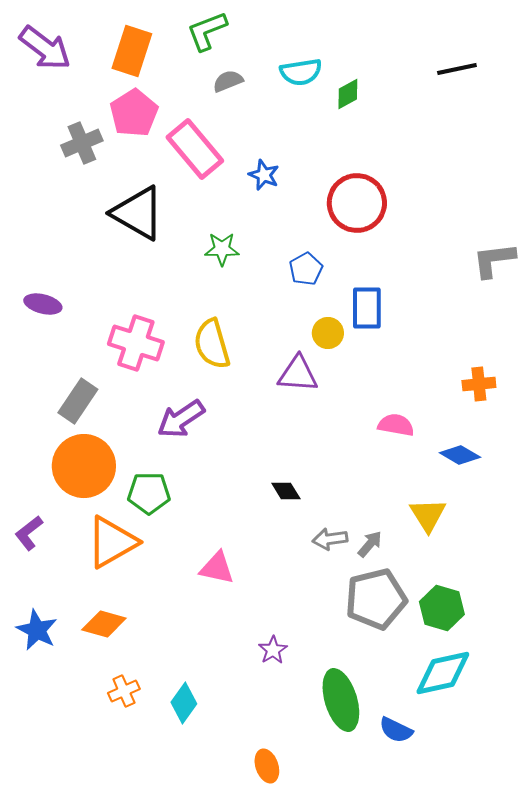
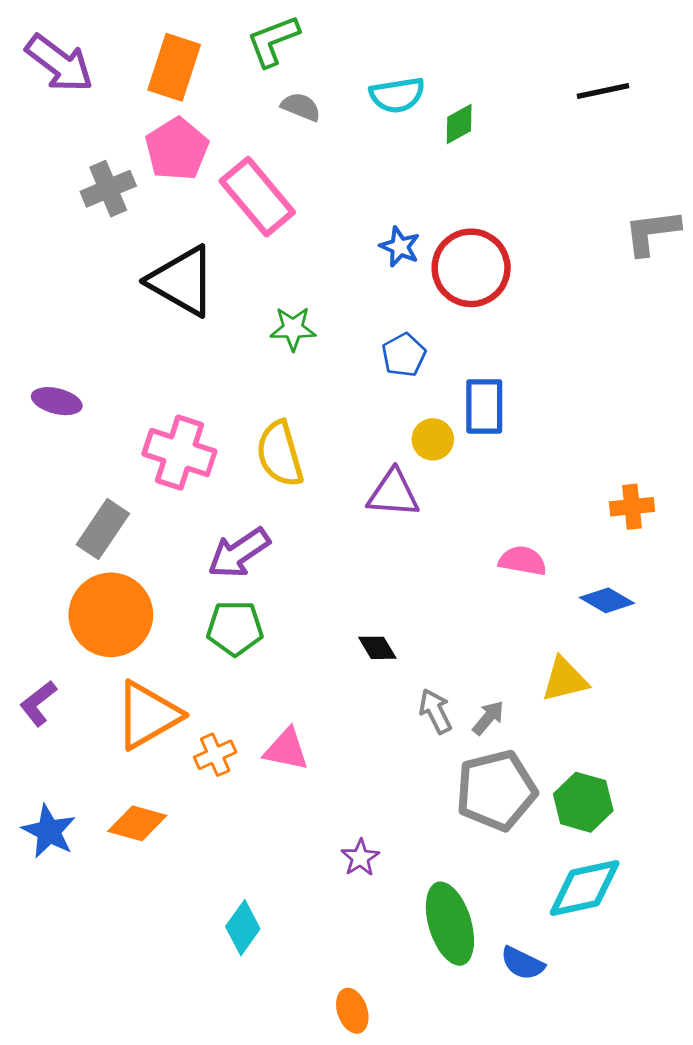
gray semicircle: (228, 81) -> (301, 107), turned 44
blue star: (264, 175) -> (400, 247), moved
gray L-shape: (494, 260) -> (652, 232), moved
green pentagon: (149, 493) -> (235, 628), moved
yellow triangle: (428, 515) -> (565, 680), turned 48
gray arrow: (330, 539) -> (435, 711), turned 72
orange cross: (124, 691) -> (215, 755), moved

